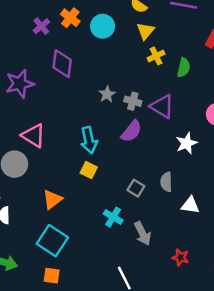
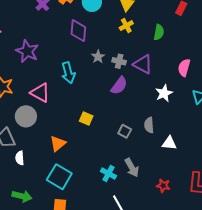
yellow cross: (156, 56) -> (126, 26), moved
purple diamond: (62, 64) -> (78, 31), moved
purple star: (20, 84) -> (27, 51), turned -30
cyan arrow: (89, 140) -> (68, 73), moved
cyan cross: (113, 217) -> (108, 174), moved

